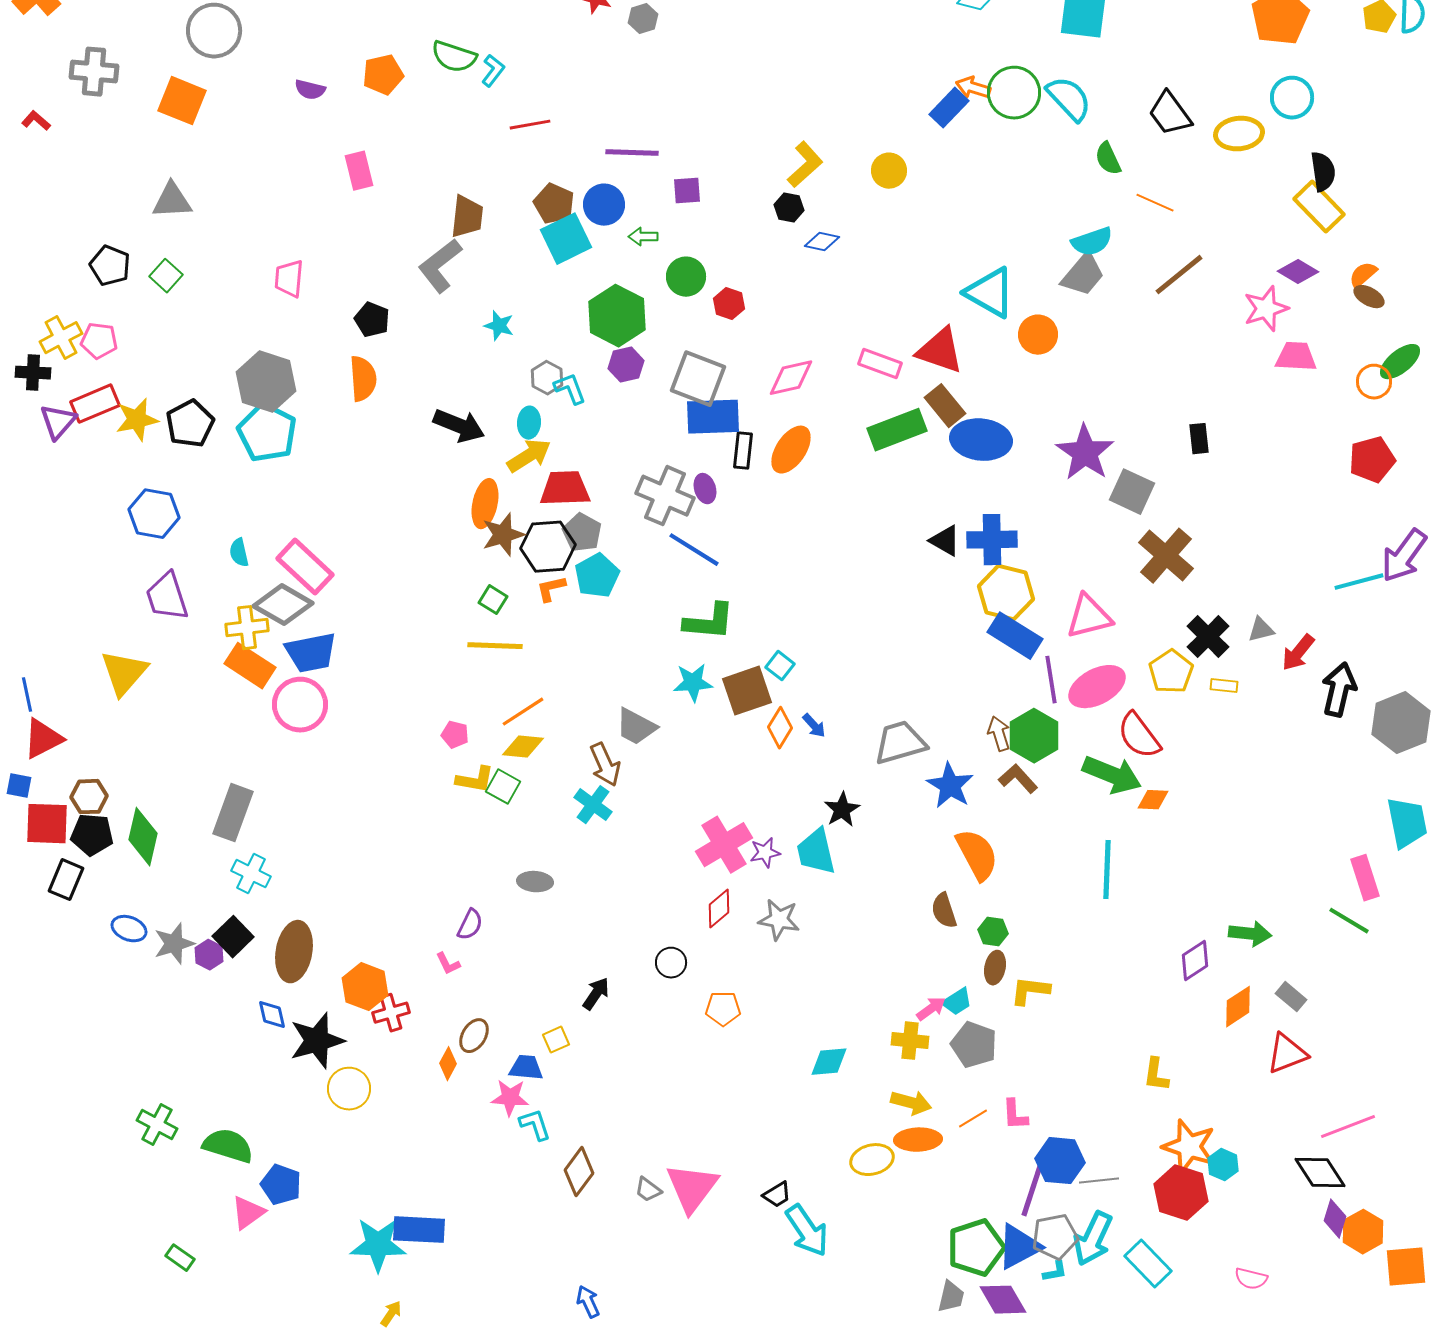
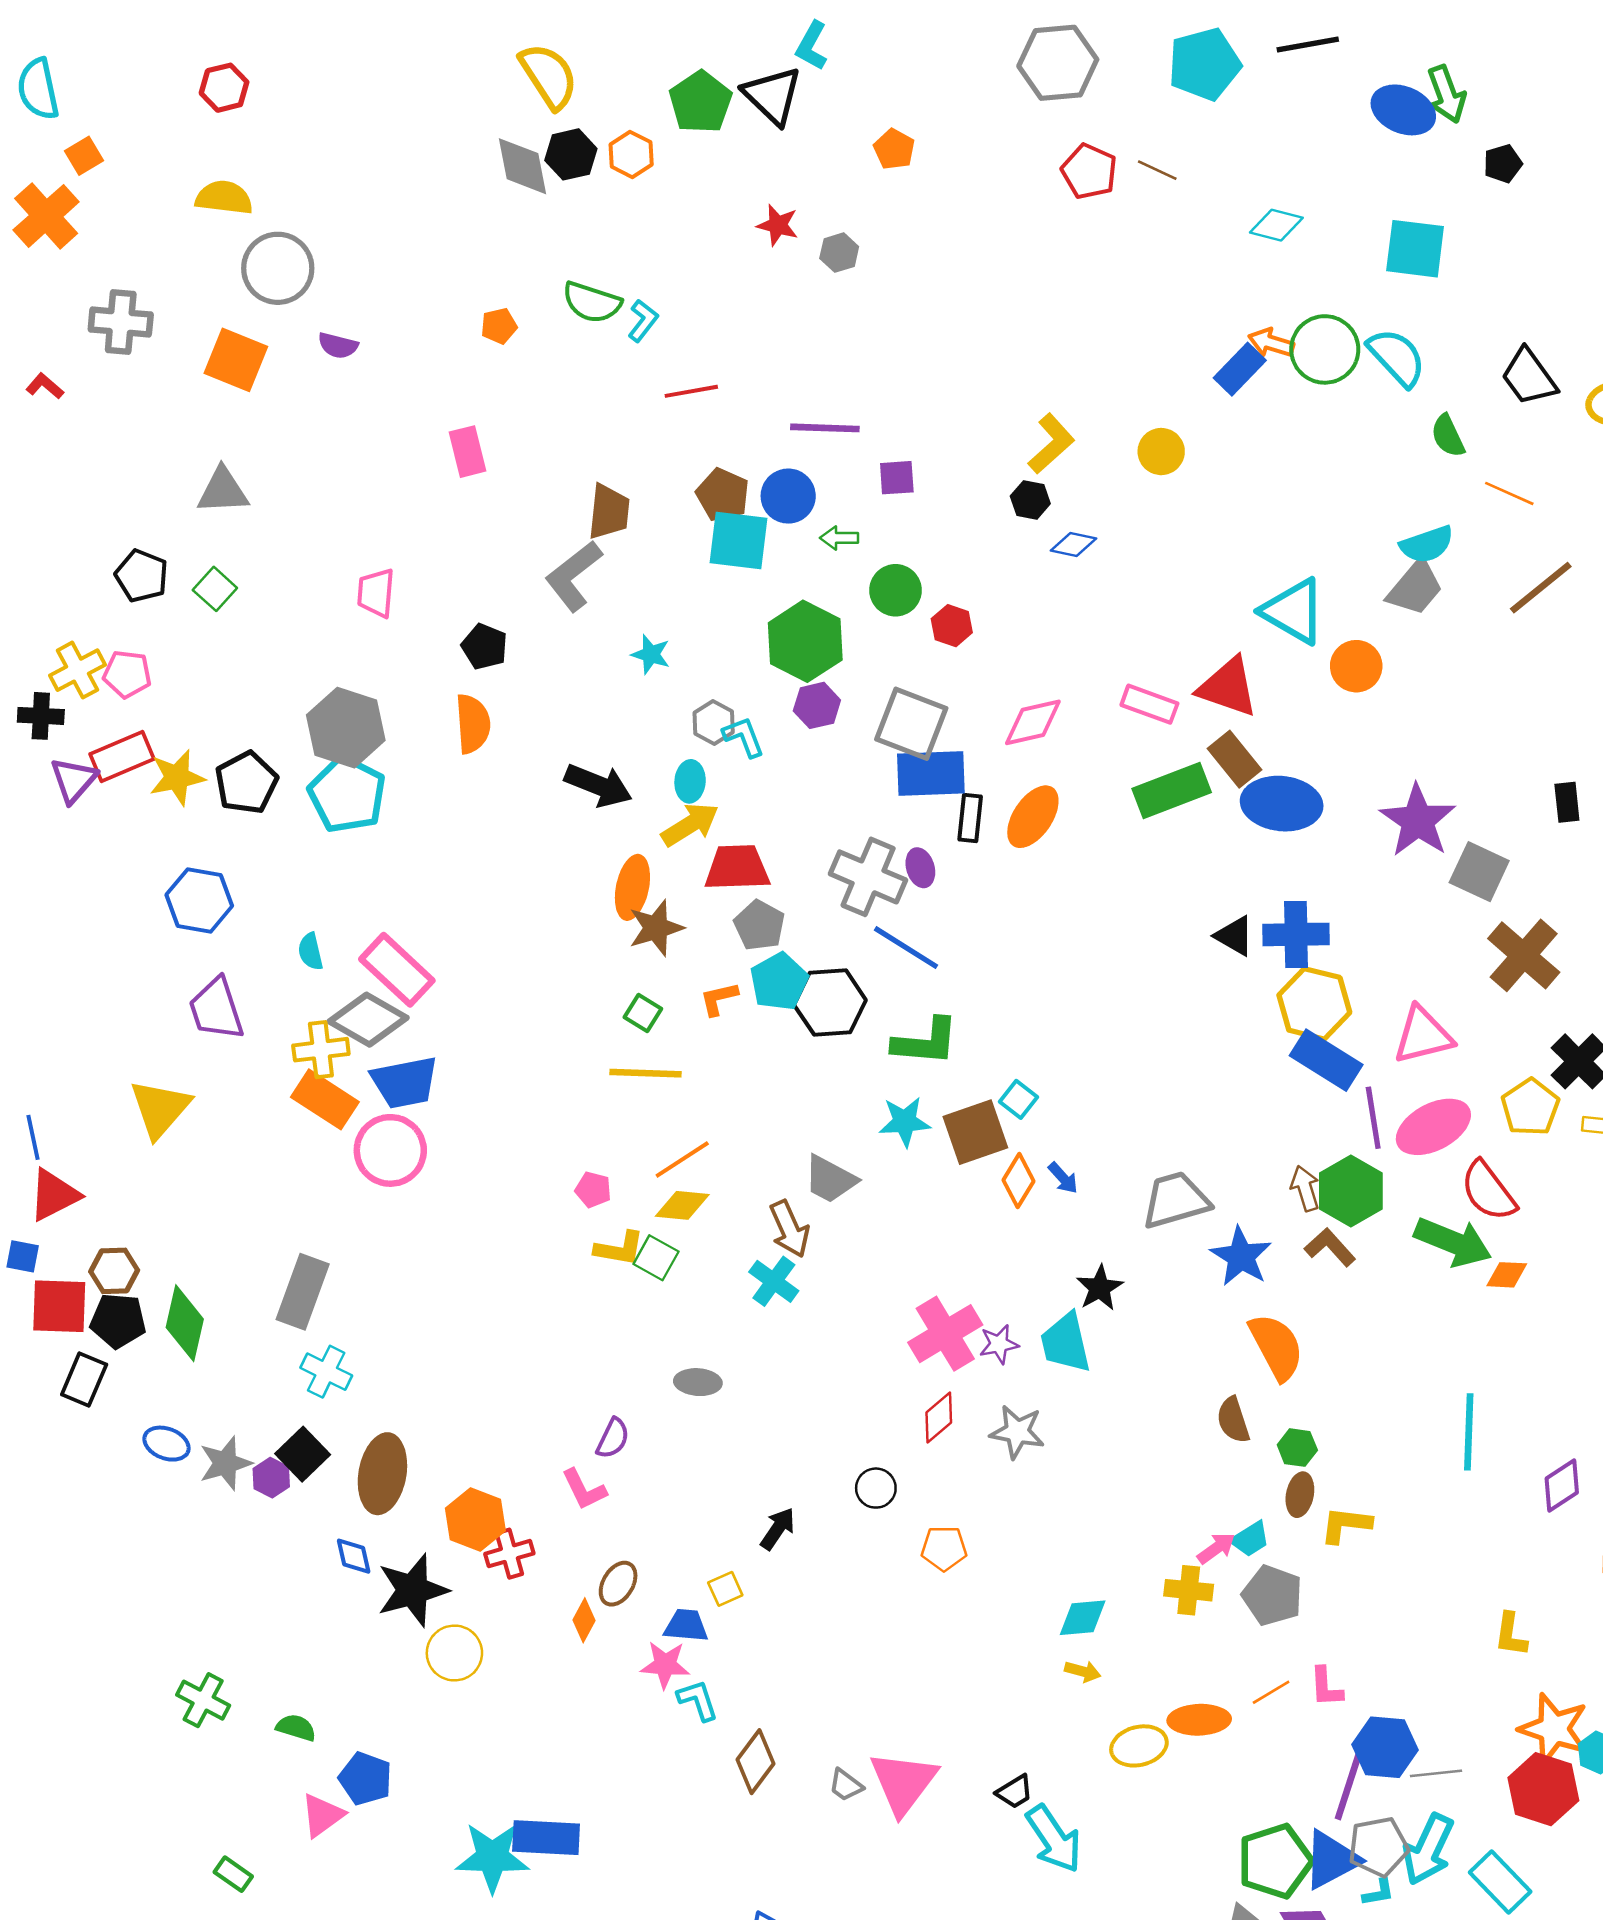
orange pentagon: (383, 75) -> (499, 326), size x0.7
purple semicircle: (310, 90) -> (338, 346), moved
cyan square: (566, 239) -> (738, 541), turned 33
black hexagon: (548, 547) -> (830, 1003), moved
cyan line: (1107, 870) -> (1469, 1432), moved
pink L-shape: (448, 964) -> (584, 1489), size x1.4
yellow arrow: (911, 1103) -> (1083, 1671), moved, size x0.7
green semicircle: (228, 1146) -> (296, 1728), size x0.6

